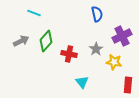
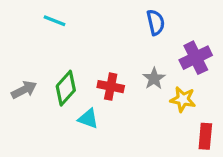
gray arrow: (21, 41) -> (24, 90), moved
green diamond: (46, 41) -> (66, 88), moved
cyan triangle: (82, 82) -> (88, 119), moved, turned -32

